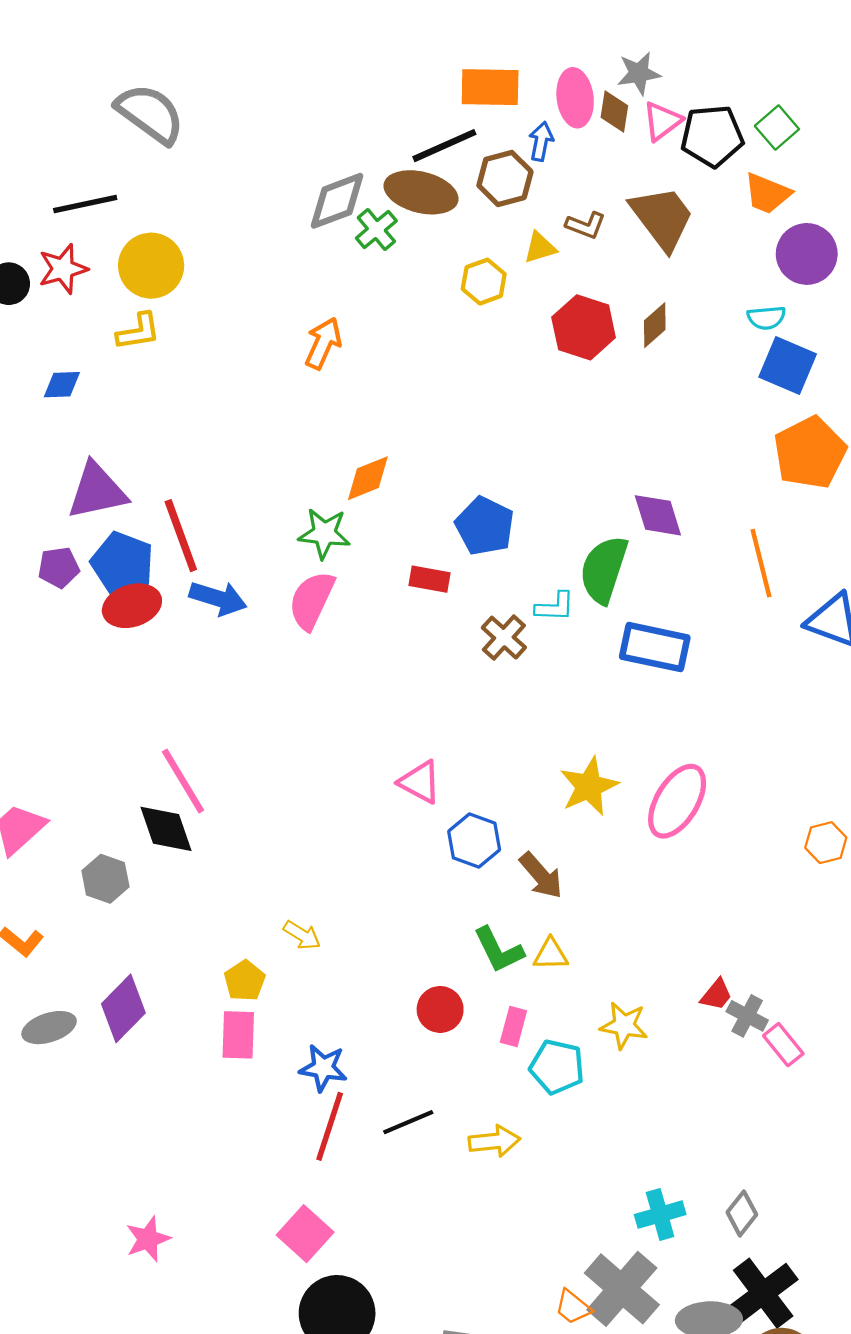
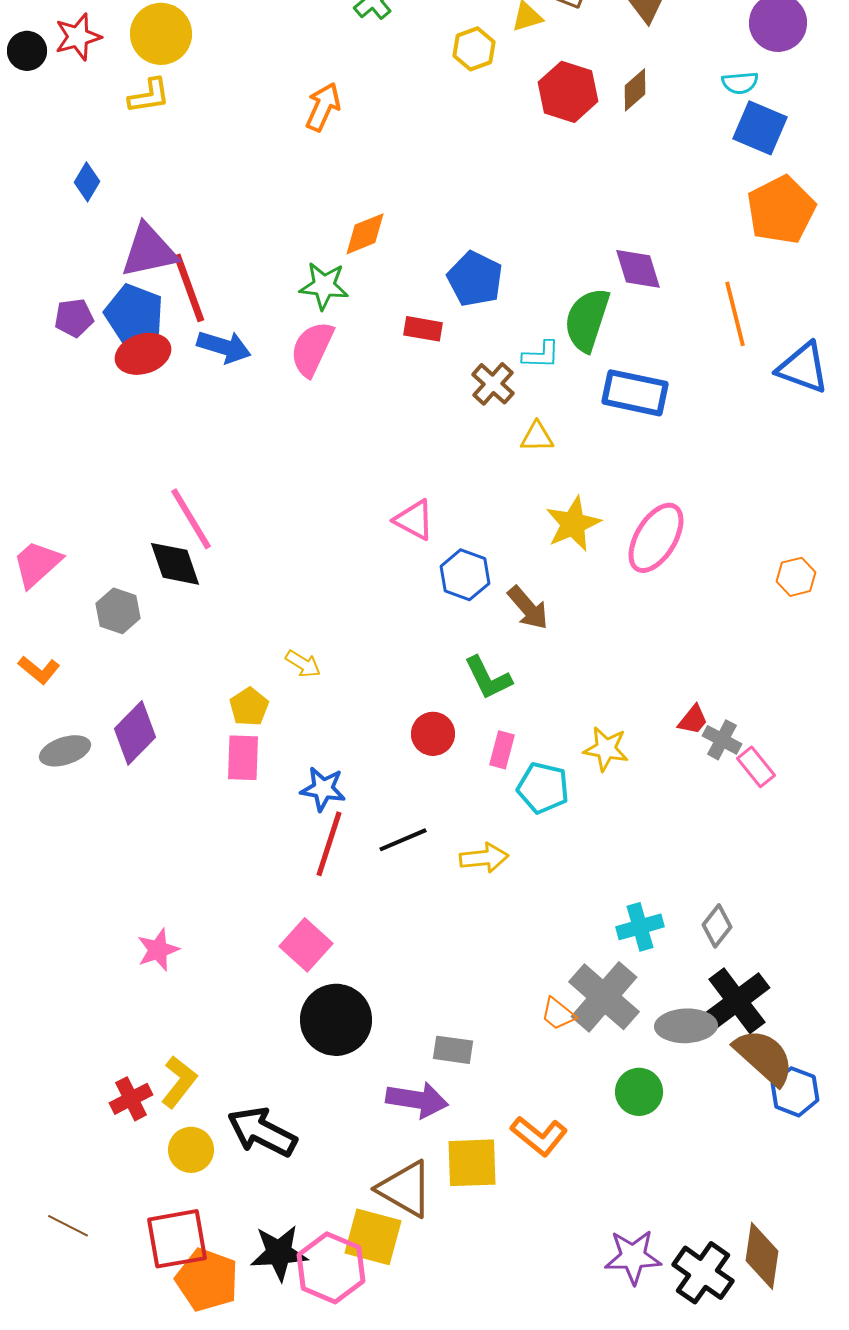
blue diamond: (62, 385) -> (87, 182), moved, turned -57
purple triangle: (97, 491) -> (149, 251), moved
yellow triangle: (551, 954) -> (537, 437), moved

